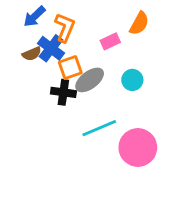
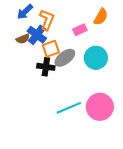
cyan circle: (132, 80) -> (96, 58), size x1.5
cyan line: (99, 128) -> (69, 108), moved

